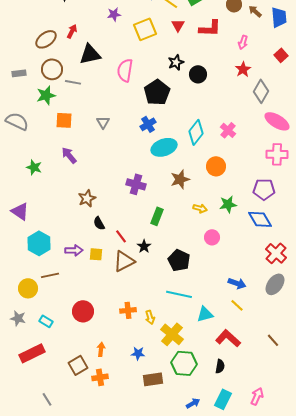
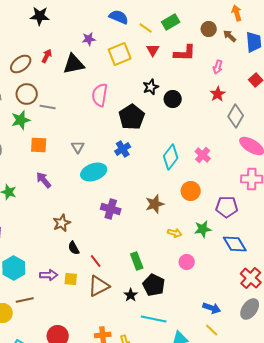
black triangle: (90, 54) -> (74, 64), moved
cyan ellipse: (164, 147) -> (94, 172), moved
purple pentagon: (264, 189) -> (227, 207), moved
green rectangle: (157, 216) -> (137, 261), moved, turned -42
black star: (144, 246) -> (131, 295), moved

